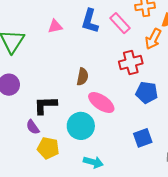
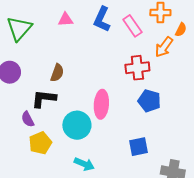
brown semicircle: (83, 77) -> (57, 73), moved
pink ellipse: (101, 103) -> (101, 104), turned 52
yellow pentagon: (48, 148) -> (40, 143), turned 30

